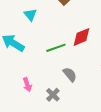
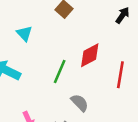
green line: (56, 48) -> (60, 71), turned -42

